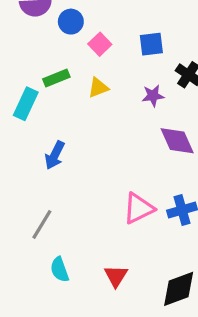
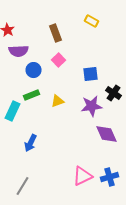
blue circle: (71, 22) -> (34, 70), moved
pink square: (100, 44) -> (58, 60), moved
purple star: (153, 96) -> (92, 106), size x1.5

